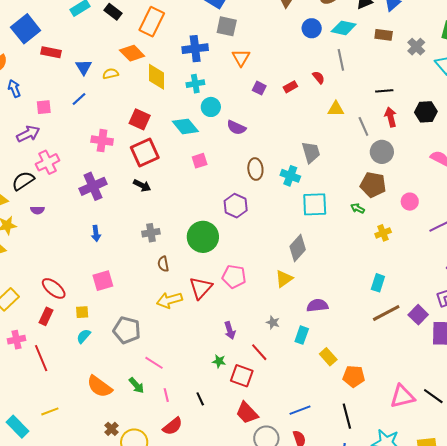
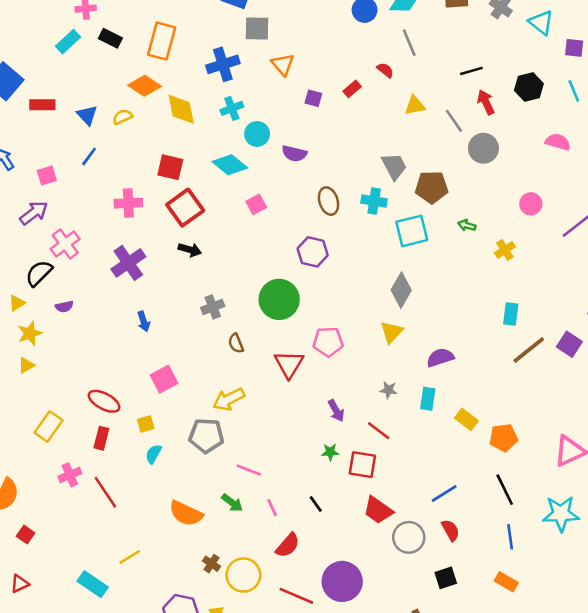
brown pentagon: (373, 185) -> (432, 187), moved
yellow arrow: (169, 300) -> (229, 399), moved

